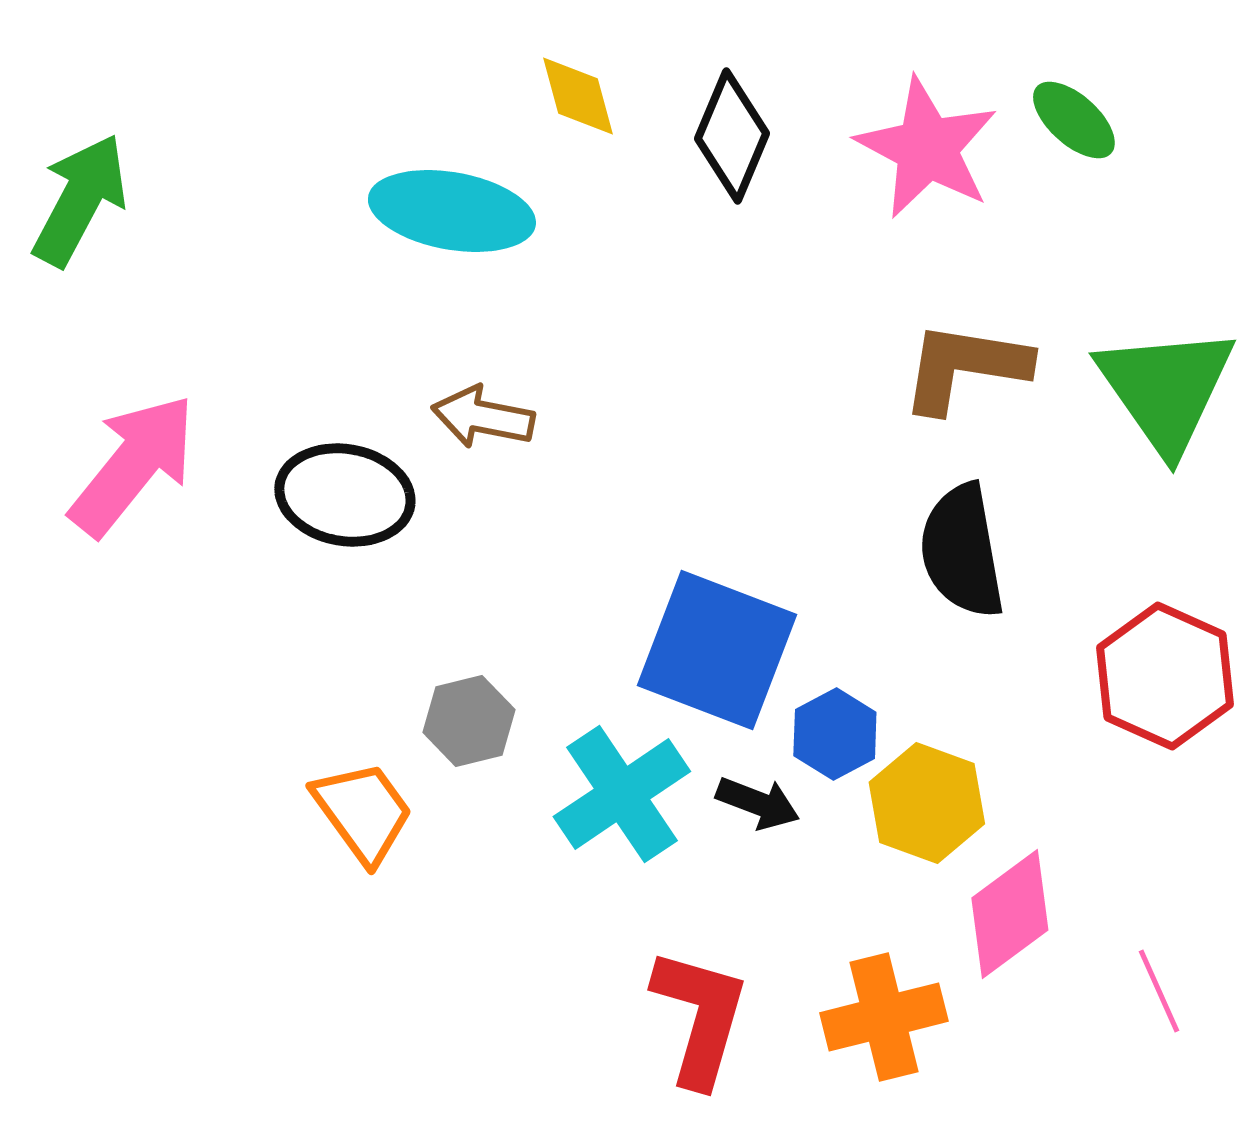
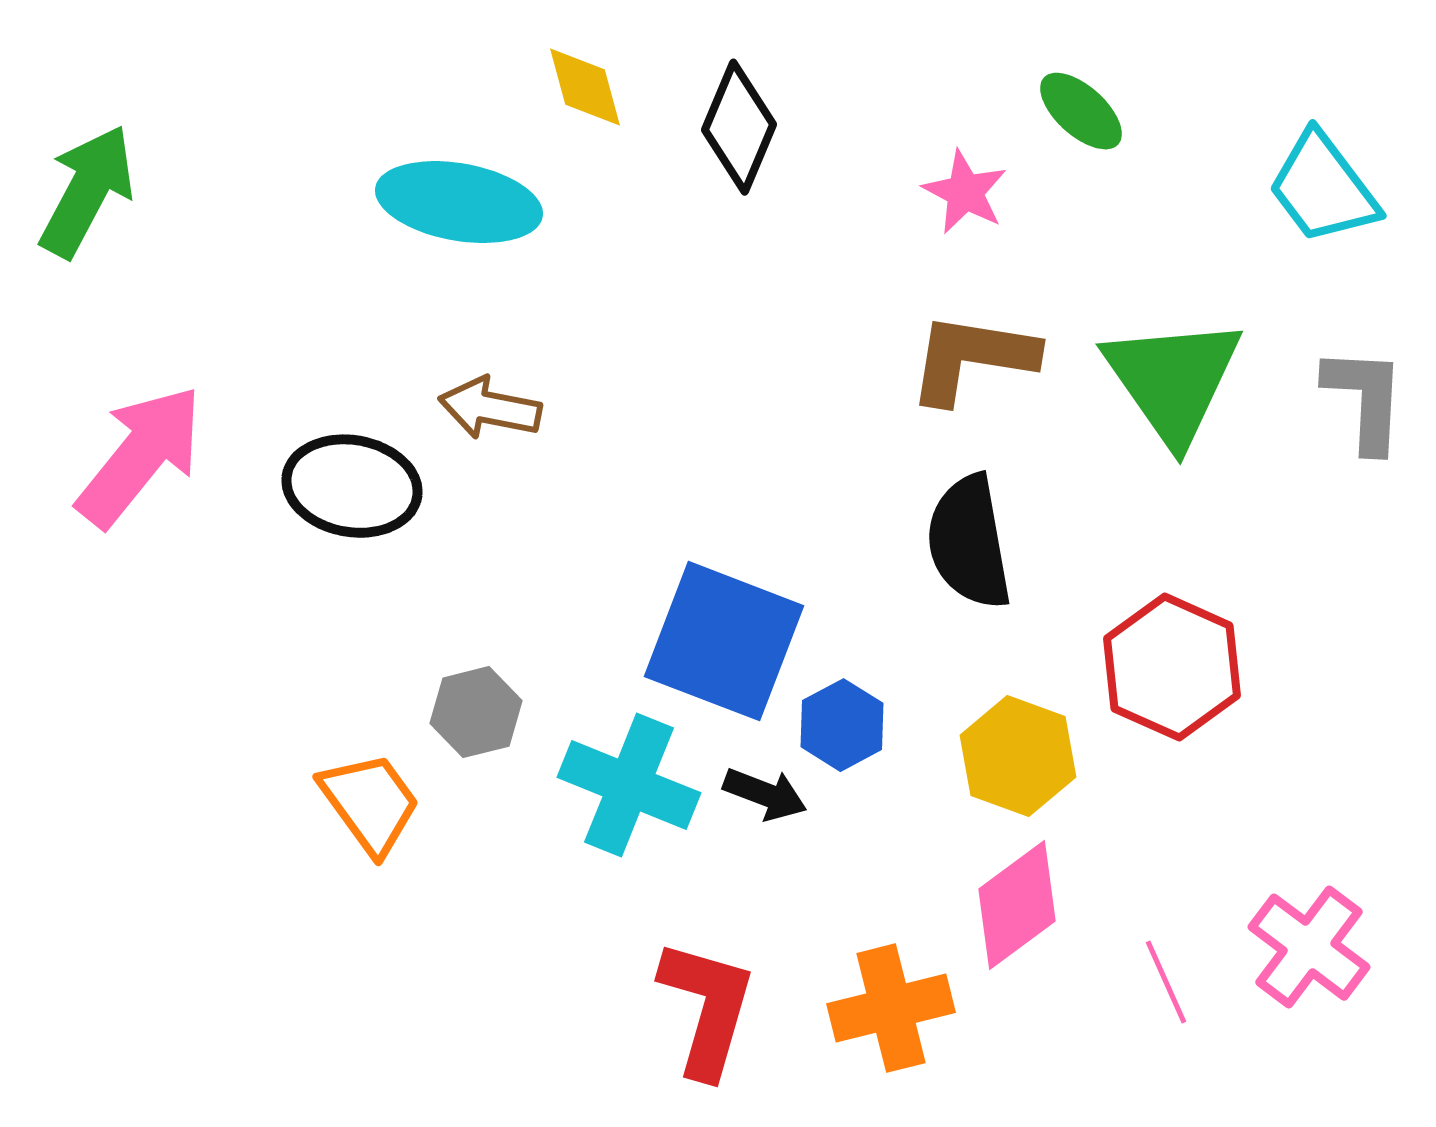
pink star: (927, 148) -> (965, 192), moved, size x0.6
cyan cross: (622, 794) -> (629, 785), turned -34
yellow hexagon: (927, 803) -> (1018, 756), moved

